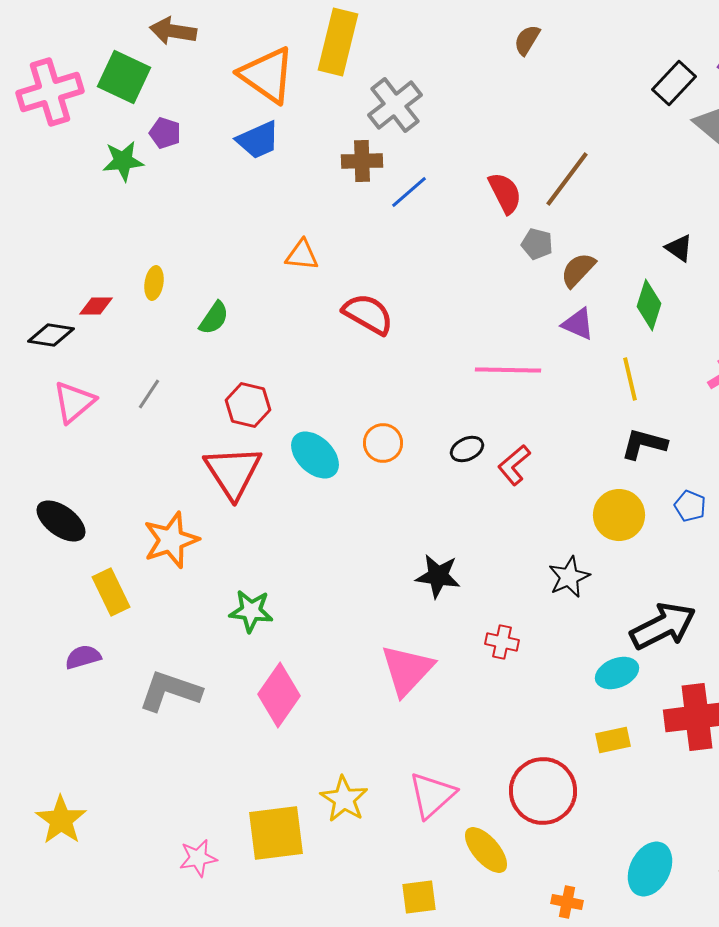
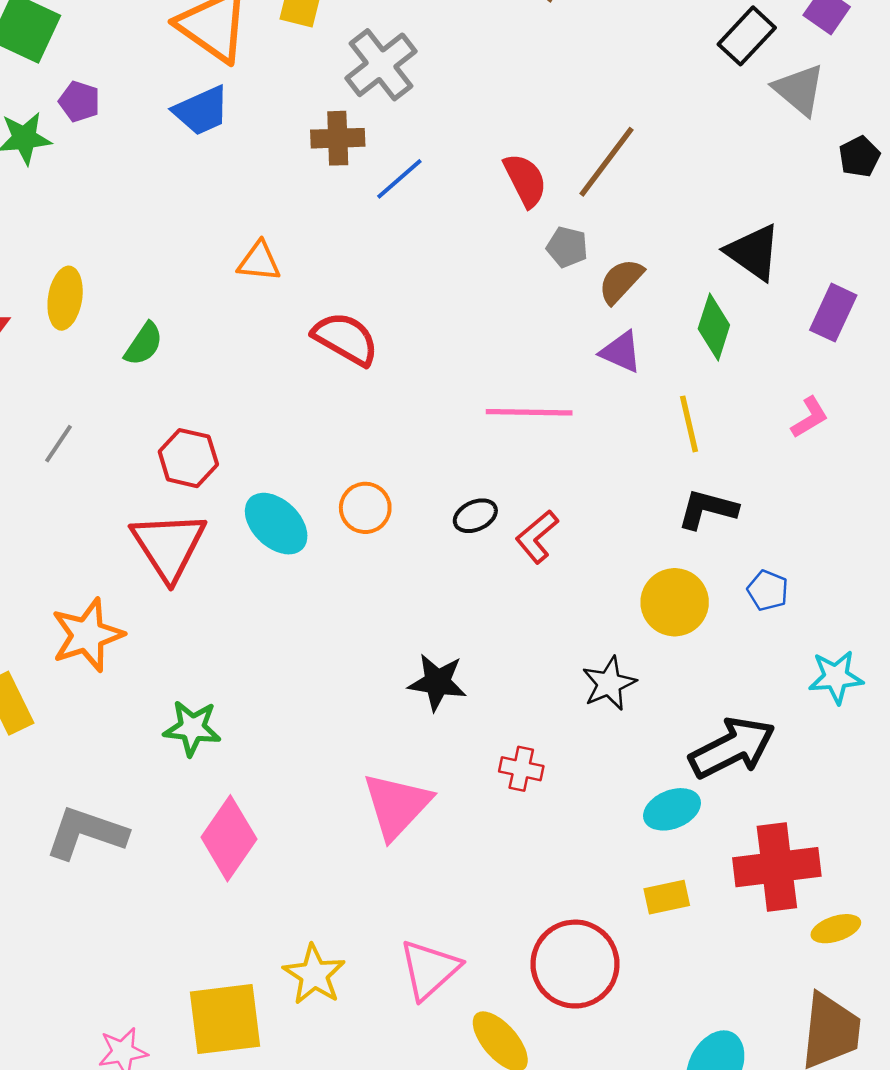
black triangle: (679, 248) -> (753, 252), size x1.6
yellow ellipse: (154, 283) -> (65, 298), size x1.4

